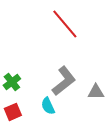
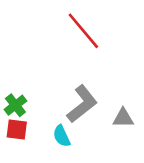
red square: (13, 112) -> (17, 130), moved, turned 30

